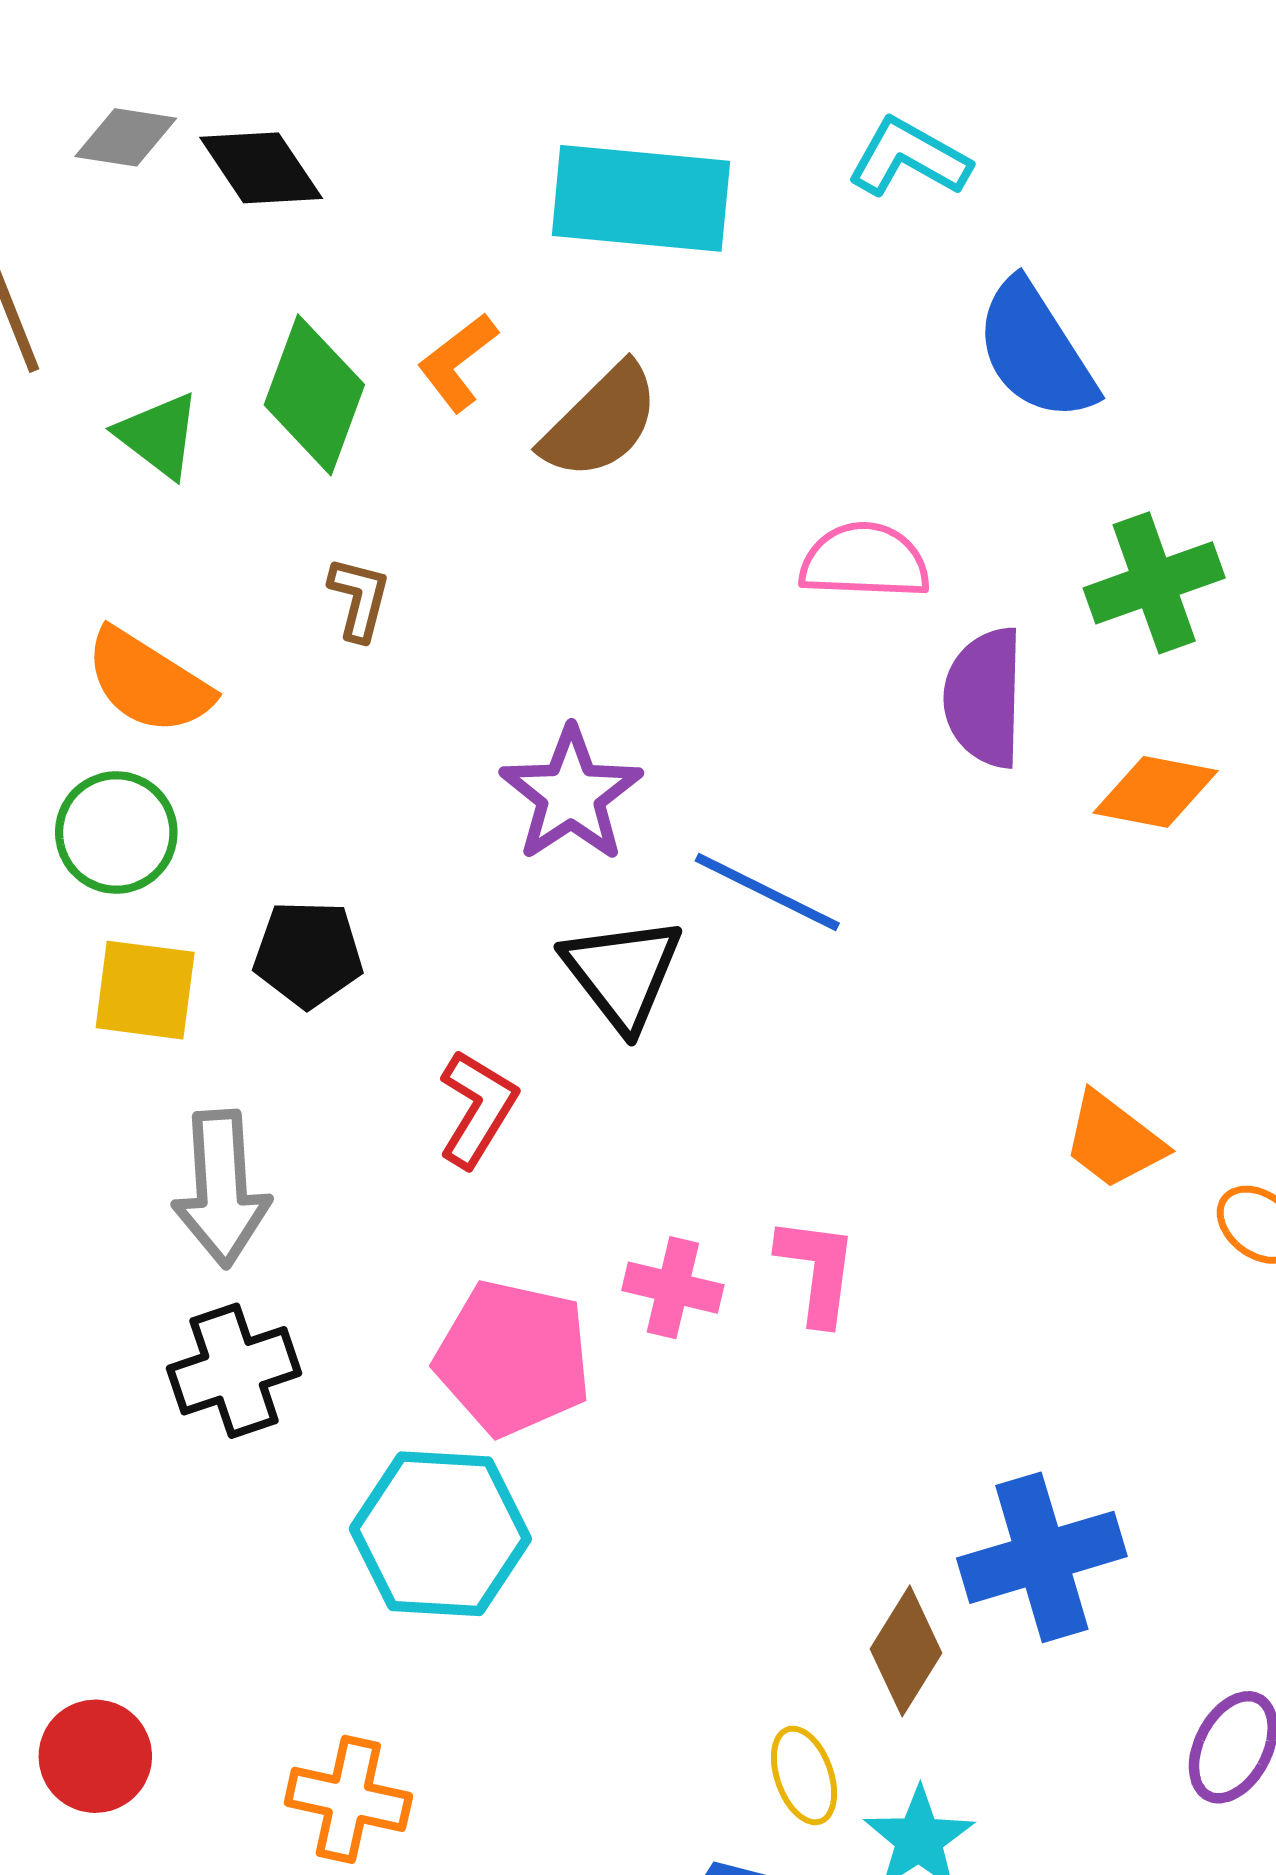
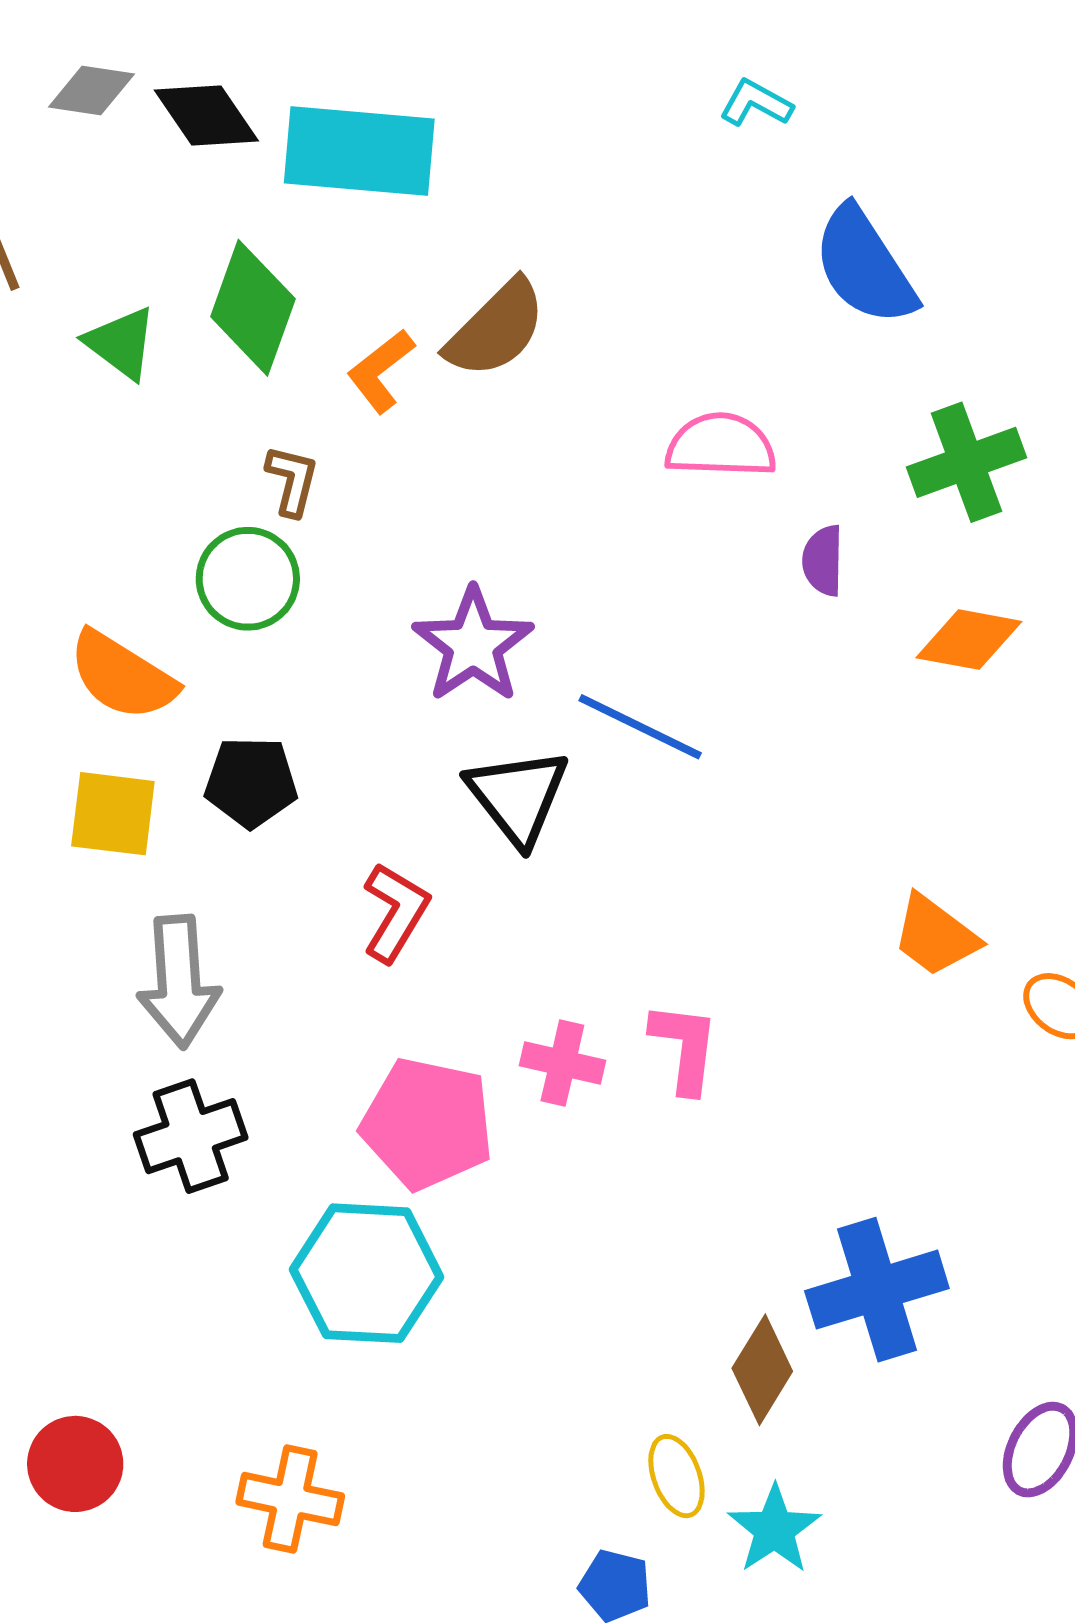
cyan L-shape: (909, 158) -> (756, 103), size x0.7
cyan rectangle: (641, 198) -> (359, 151), moved
orange L-shape: (458, 362) -> (381, 371), moved
orange semicircle: (148, 682) -> (122, 676), moved
purple semicircle: (984, 698) -> (823, 561), size x0.6
green circle: (116, 832) -> (248, 579), moved

